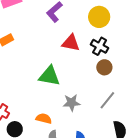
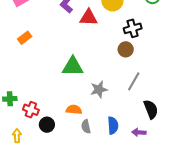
red triangle: (71, 43) -> (89, 18), moved
black cross: (100, 46) -> (133, 28), moved, turned -36

